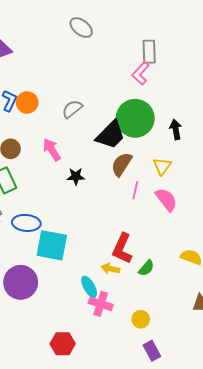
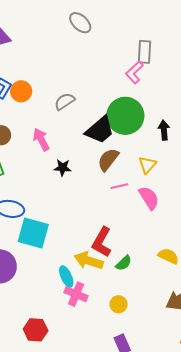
pink line: (135, 190) -> (119, 186), turned 60
yellow arrow: (110, 269) -> (89, 261), size x1.6
yellow circle: (141, 319) -> (119, 304), moved

